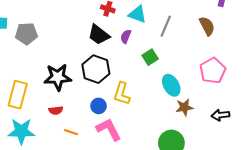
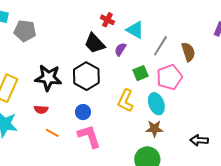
brown semicircle: (207, 26) -> (188, 52), moved
pink pentagon: (213, 71) -> (169, 77), moved
yellow L-shape: (122, 94) -> (125, 101), moved
brown star: (184, 107) -> (154, 129), moved

